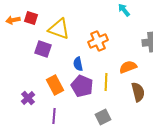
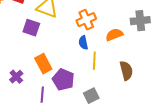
blue semicircle: (78, 64) -> (83, 43), moved
orange semicircle: (128, 67) -> (114, 35), moved
purple pentagon: (82, 86) -> (63, 80), moved

